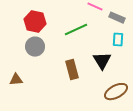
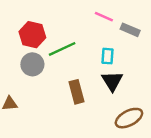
green line: (76, 30) -> (62, 49), moved
cyan rectangle: (118, 40) -> (107, 56), moved

